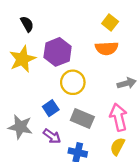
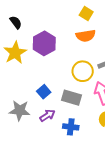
yellow circle: (73, 82) -> (83, 71), moved
purple arrow: (52, 136) -> (47, 115), turned -63

